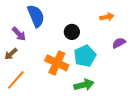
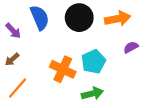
orange arrow: (107, 17) -> (118, 19), size x1.6
black circle: (72, 32) -> (79, 18), moved, size x1.6
purple arrow: (19, 34) -> (13, 31), moved

